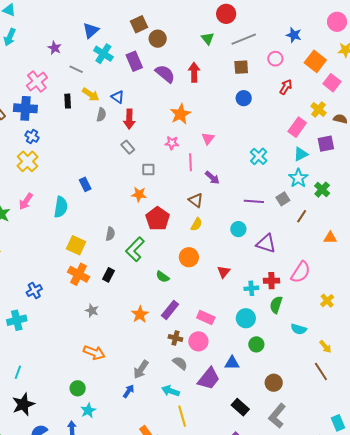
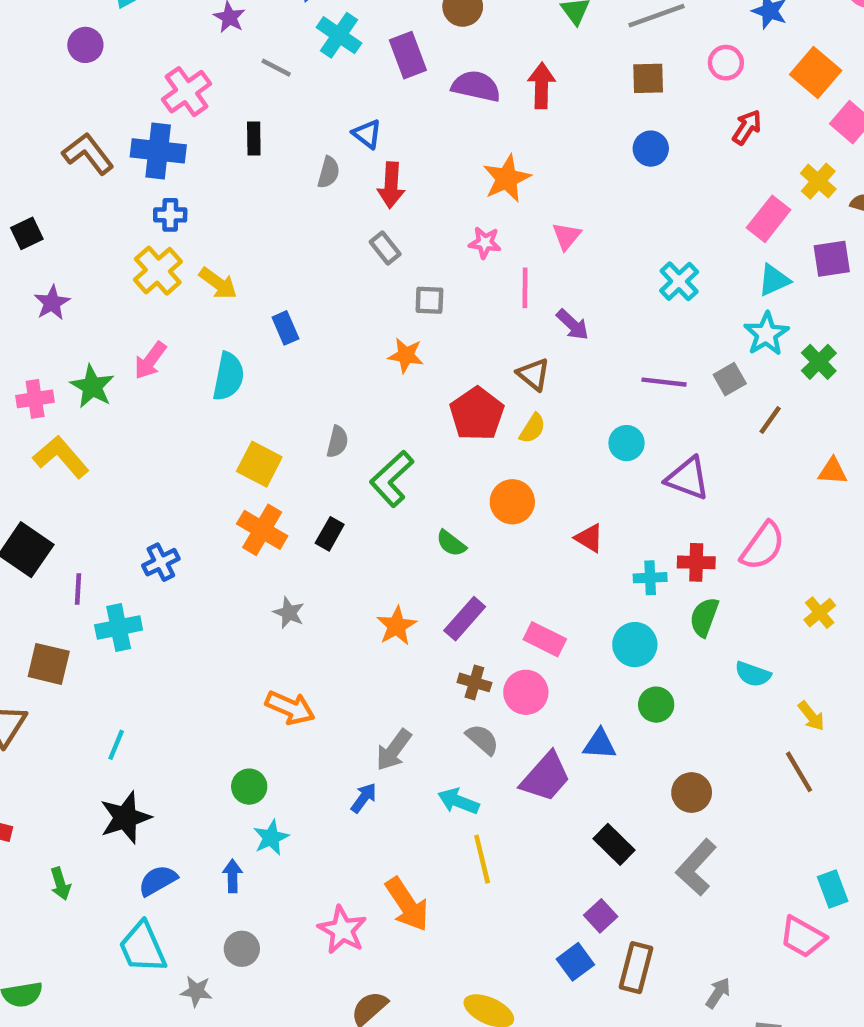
purple semicircle: (165, 74) -> (476, 86), turned -30
yellow arrow: (91, 94) -> (218, 283), moved
blue cross: (32, 136) -> (170, 215), turned -32
red pentagon: (158, 219) -> (477, 414), moved
red triangle: (224, 272) -> (589, 538), turned -40

